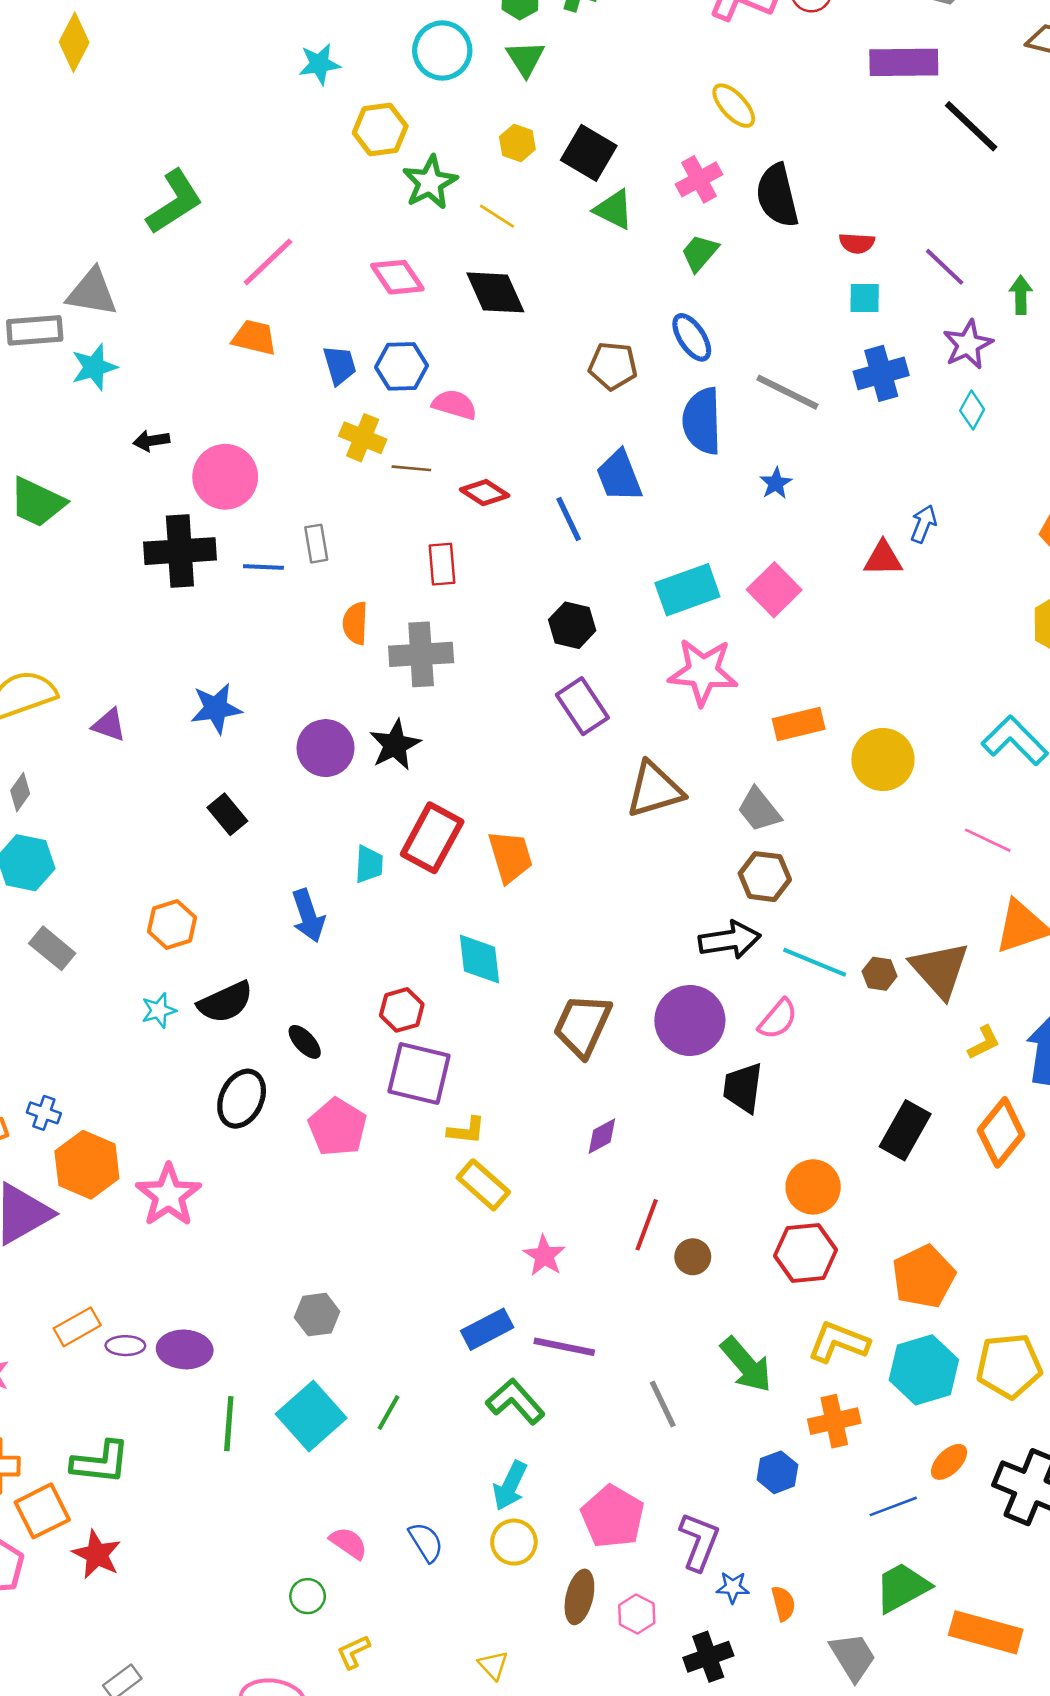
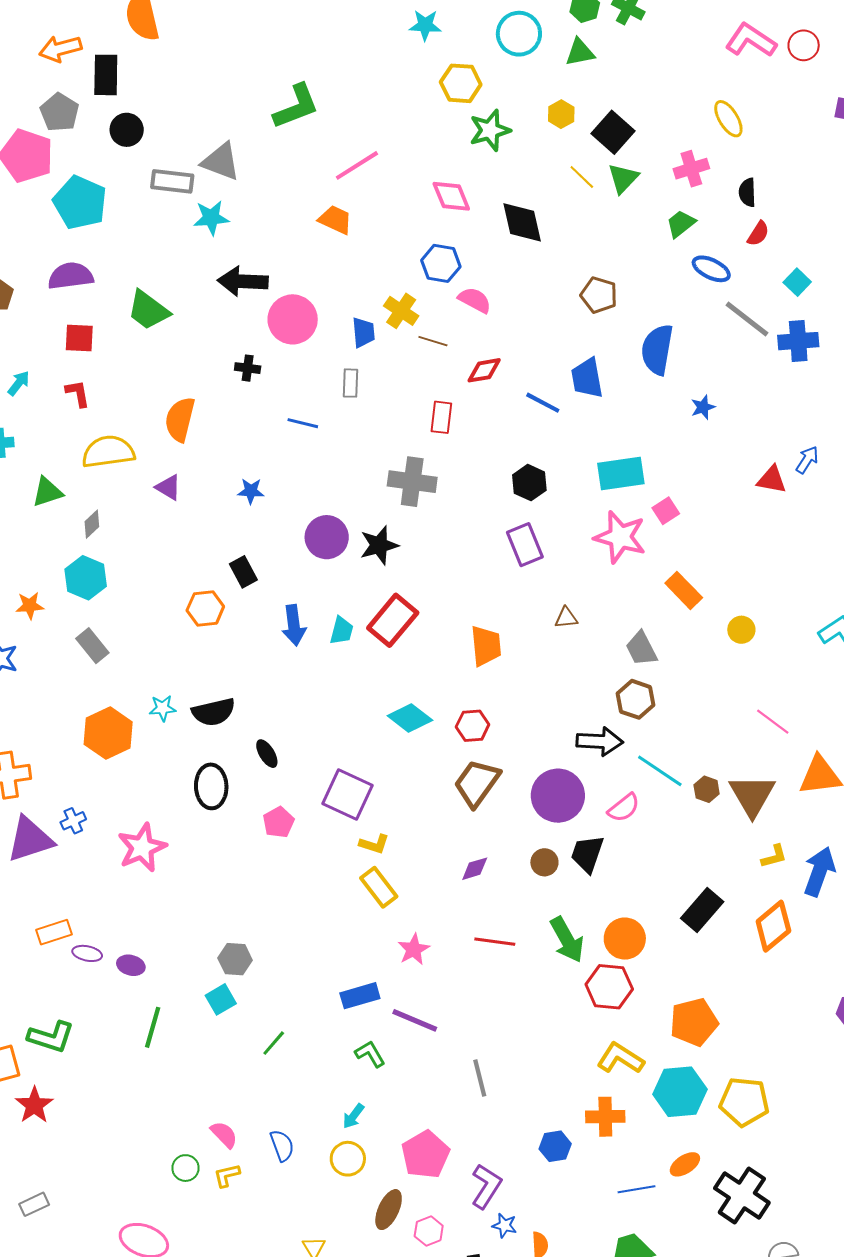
green triangle: (525, 59) -> (580, 52), turned 40
black semicircle: (777, 196) -> (747, 192), size x0.6
green triangle: (614, 210) -> (623, 178), turned 36
yellow line: (497, 216) -> (582, 177), moved
red semicircle: (857, 243) -> (758, 234), moved, turned -72
cyan square: (865, 298) -> (797, 282), turned 32
blue ellipse: (692, 337) -> (711, 269), moved, turned -42
blue trapezoid: (340, 365) -> (363, 332), moved
gray line: (787, 392) -> (747, 319), moved
black arrow: (151, 441) -> (243, 281), size x1.8
red diamond: (485, 493) -> (484, 370), turned -54
blue line: (569, 519) -> (543, 403), turned -48
black cross: (180, 551) -> (248, 368), size x0.5
blue line: (263, 567) -> (303, 423), moved
pink square: (774, 590) -> (666, 511), moved, size x0.7
orange semicircle: (355, 623) -> (180, 419), moved, size x1.4
blue star: (216, 708) -> (251, 491), size x0.7
orange rectangle: (799, 724) -> (684, 590), turned 48
yellow circle: (883, 760) -> (741, 630), size x0.6
brown triangle: (654, 790) -> (566, 618), size x0.5
pink line: (988, 840) -> (773, 722), moved
orange trapezoid: (510, 857) -> (486, 646), moved
blue arrow: (308, 916) -> (294, 625), moved
orange hexagon: (172, 924) -> (205, 608), moved
cyan diamond: (480, 959) -> (410, 718), turned -57
red hexagon: (402, 1010) -> (473, 726), moved
black ellipse: (242, 1099) -> (211, 786), turned -39
blue cross: (44, 1113) -> (73, 821), moved, turned 35
pink pentagon: (337, 1127) -> (279, 822), size x0.7
orange hexagon: (87, 1165) -> (108, 733), moved
red line: (647, 1225) -> (495, 942), turned 66
brown circle: (693, 1257) -> (544, 862), moved
purple ellipse: (185, 1349) -> (131, 965), size x0.7
green arrow: (746, 1365) -> (567, 940), moved
green L-shape: (515, 1401) -> (370, 1054), size x0.7
cyan square: (311, 1416) -> (221, 999), moved, size x0.6
cyan arrow: (510, 1486) -> (353, 1116), size x0.7
yellow L-shape: (353, 1652) -> (227, 1175), moved

